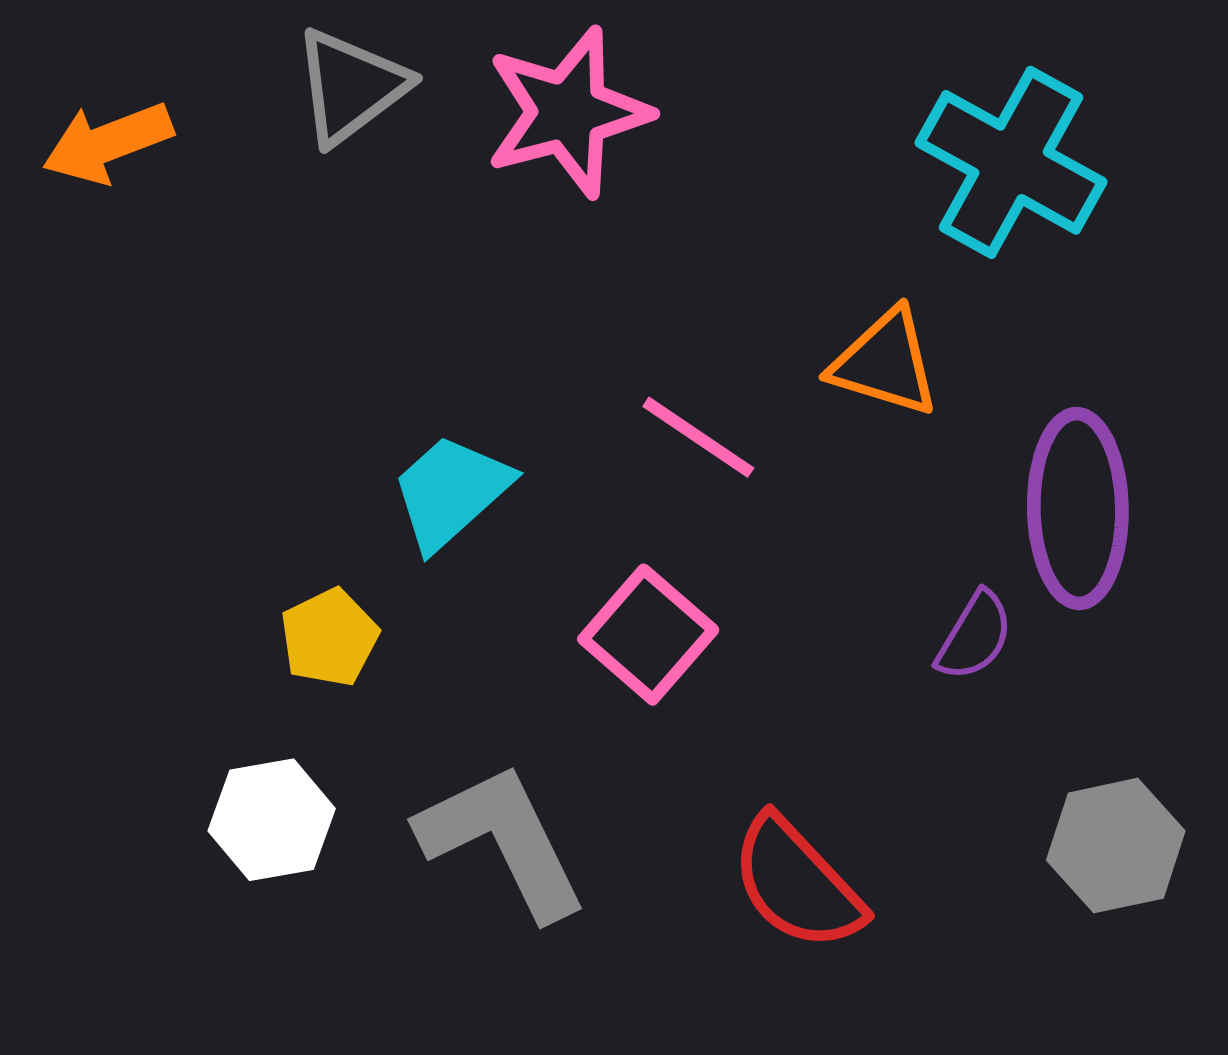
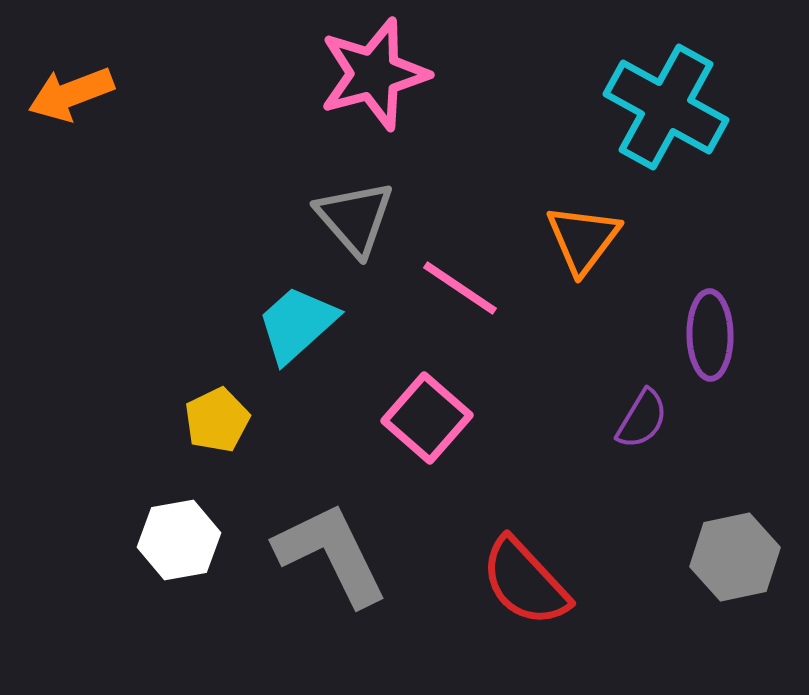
gray triangle: (351, 86) -> (355, 218), moved, turned -34
orange triangle: (885, 363) -> (583, 239), turned 50
purple ellipse: (1078, 509) -> (710, 335), size x0.7

